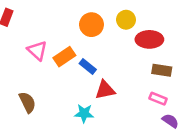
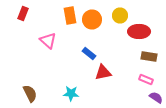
orange rectangle: (64, 57) -> (70, 16), moved, turned -66
brown semicircle: (27, 102) -> (30, 94), moved
cyan star: (84, 113) -> (71, 94), moved

